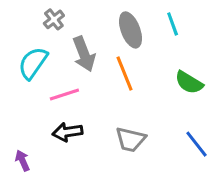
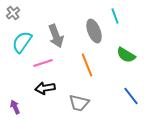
gray cross: (54, 19) -> (13, 13), moved
gray ellipse: (131, 30) -> (94, 31), moved
orange line: (125, 73) -> (87, 65), moved
gray trapezoid: (131, 140) -> (79, 103), moved

